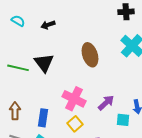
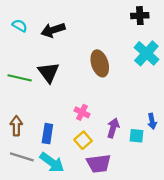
black arrow: (48, 25) -> (53, 30), size x1.5
pink cross: (74, 99) -> (82, 112), size x0.6
purple arrow: (106, 103) -> (113, 128), moved, turned -30

